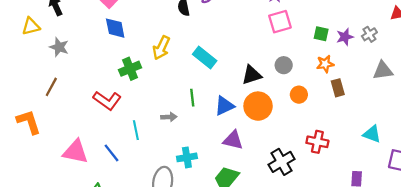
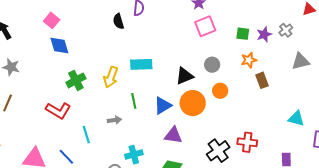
yellow arrow: (161, 48) -> (111, 77), moved
cyan rectangle: (205, 58) -> (141, 64), turned -35
orange circle: (299, 95) -> (220, 91), moved
red cross: (317, 142) -> (247, 142), moved

